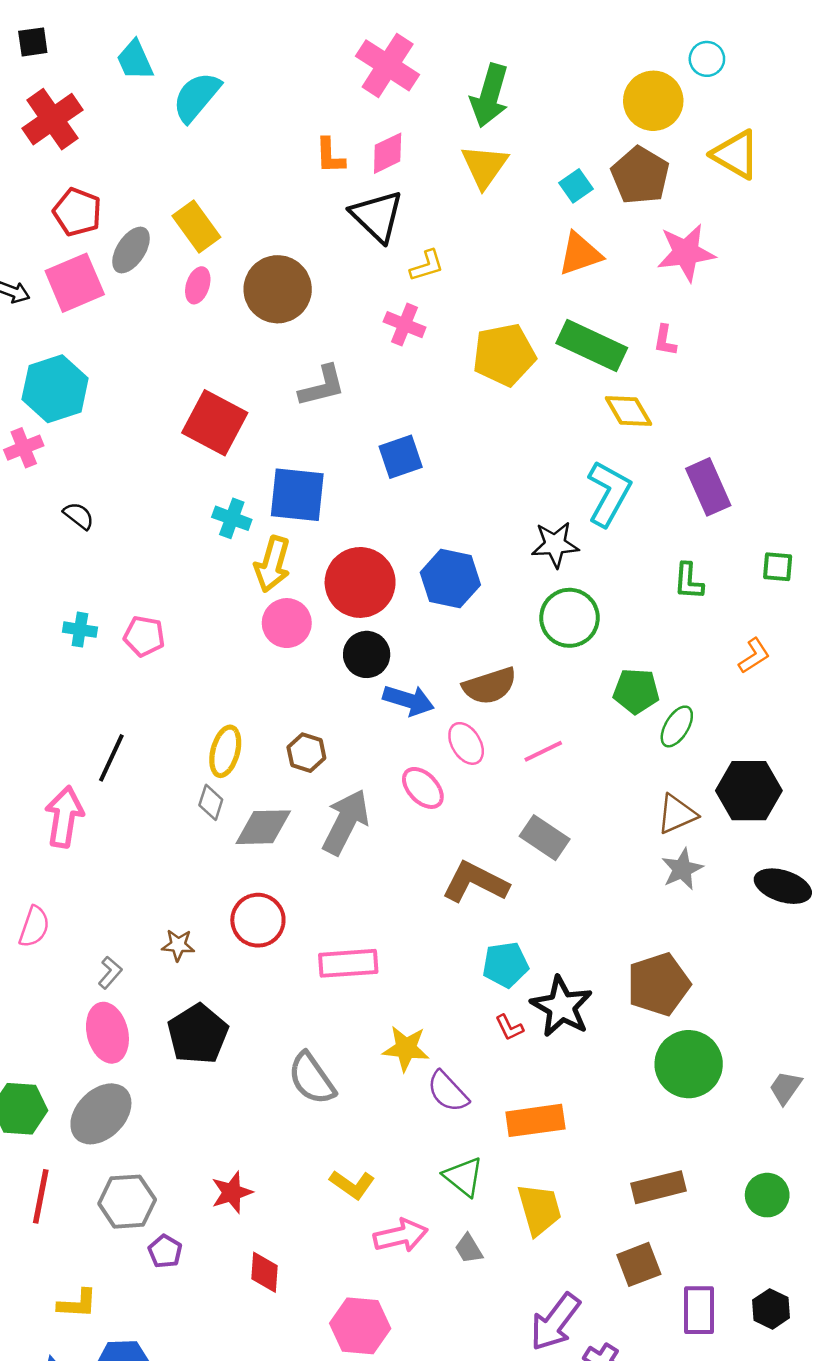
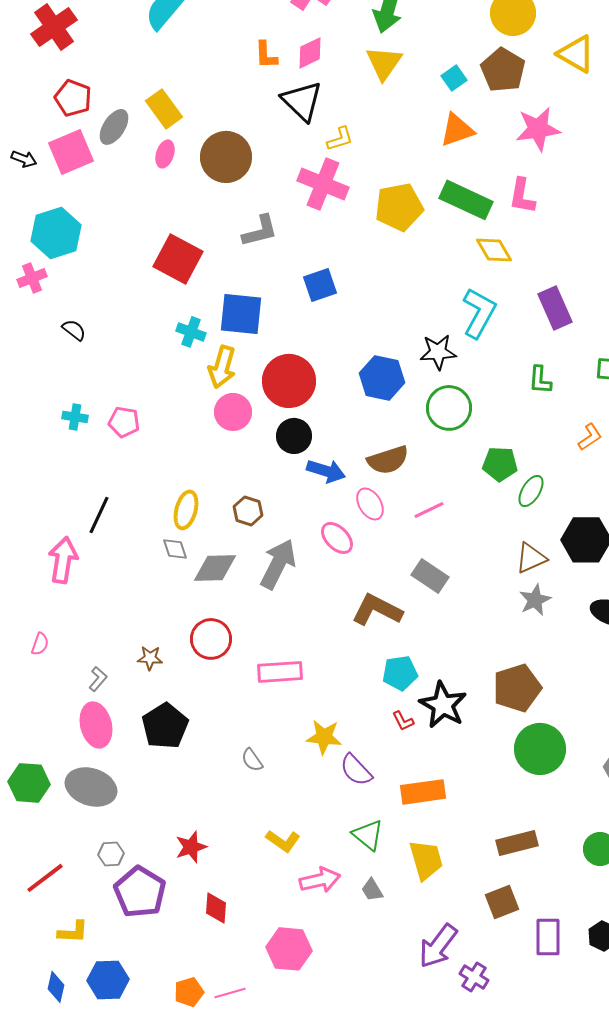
pink cross: (405, 325) -> (323, 184), size x1.6
pink L-shape: (665, 340) -> (522, 196), size x1.5
blue hexagon: (450, 579) -> (382, 378), moved
gray diamond: (211, 802) -> (175, 549), turned -36
pink semicircle: (34, 927) -> (40, 644), size x0.7
gray semicircle: (312, 1079) -> (252, 760), size x0.6
gray ellipse: (101, 1114) -> (91, 787), turned 63
red line: (41, 1196) -> (45, 878), moved, turned 42
gray hexagon: (127, 1202) -> (111, 854), size x0.6
purple pentagon: (165, 1251) -> (140, 892), size x2.0

